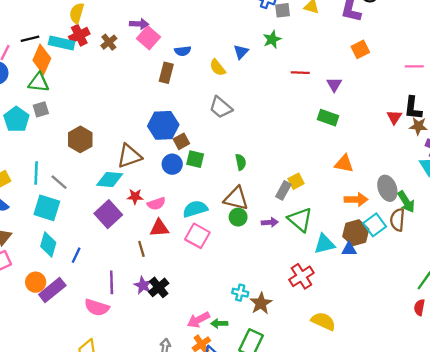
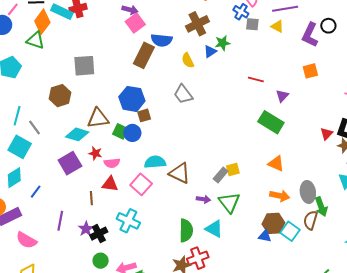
green star: (272, 39) -> (223, 43), moved
brown cross: (109, 42) -> (197, 24), moved, size x1.6
blue semicircle: (183, 51) -> (162, 40), size x1.5
brown rectangle: (166, 73) -> (144, 55), size x1.4
gray square: (41, 109) -> (84, 66), moved, size x1.6
green rectangle: (328, 118) -> (271, 122), size x1.4
green square: (195, 159) -> (120, 131), moved
green semicircle: (241, 162) -> (186, 230), moved, size x1.6
cyan semicircle: (195, 209) -> (155, 162), moved
green circle: (238, 217) -> (101, 261), moved
cyan square: (375, 225) -> (290, 231), moved, turned -30
pink square: (197, 236) -> (141, 184), moved
cyan diamond: (48, 244) -> (14, 178), turned 30
cyan triangle: (324, 244) -> (214, 229), moved, turned 30
red cross: (301, 276) -> (198, 258), moved
cyan cross: (240, 293) -> (128, 221), moved, size x1.6
pink semicircle: (97, 307) -> (26, 240), moved

